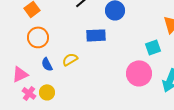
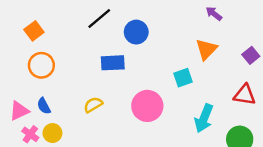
yellow semicircle: (70, 59) -> (93, 105), moved
blue semicircle: (47, 64) -> (44, 106), moved
pink circle: (139, 73) -> (147, 106), moved

